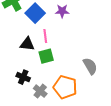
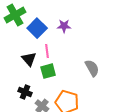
black triangle: (27, 44) -> (29, 59), turned 42
gray semicircle: (90, 66) -> (92, 68), moved

